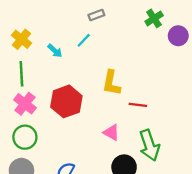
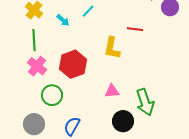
red line: (138, 105) -> (135, 29), moved
pink triangle: (111, 133) -> (112, 91), turned -35
green circle: (25, 137) -> (52, 95), moved

